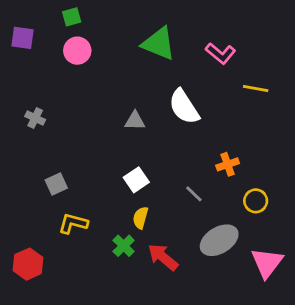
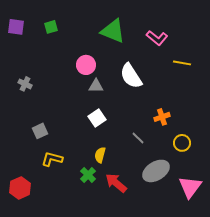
green square: (72, 17) -> (51, 27), moved
pink circle: (77, 51) -> (86, 65), moved
white square: (136, 180) -> (97, 118), moved

